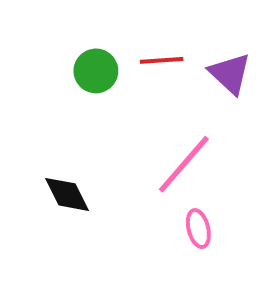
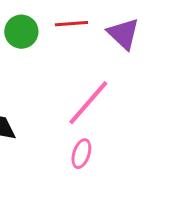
pink ellipse: (198, 229) -> (81, 154), moved, turned 32

